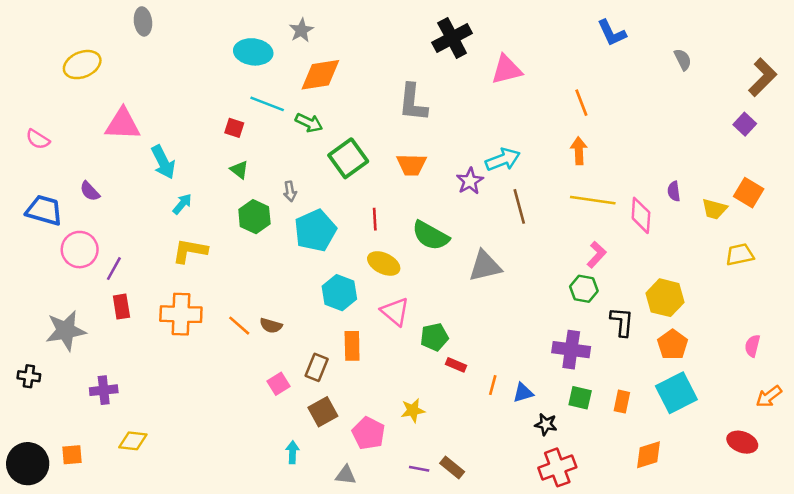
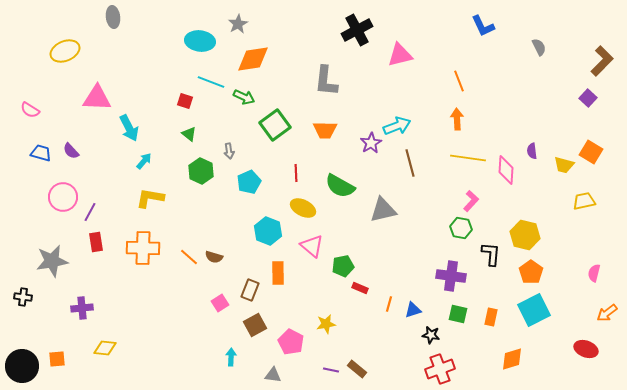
blue trapezoid: (44, 210) -> (41, 153), moved, size x0.7
cyan pentagon: (315, 231) -> (249, 182), size x0.7

